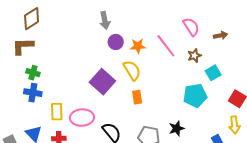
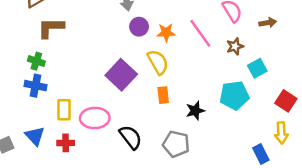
brown L-shape: (23, 46) -> (51, 28), moved
black star: (177, 128) -> (195, 111), moved

